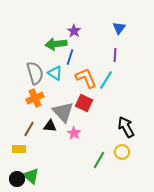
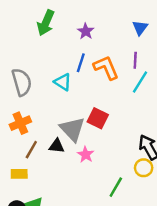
green arrow: (56, 44) -> (46, 23), moved, turned -60
gray semicircle: (35, 73) -> (22, 82), moved
orange L-shape: (86, 78) -> (106, 68), moved
cyan line: (106, 80) -> (140, 82), moved
orange cross: (35, 98) -> (20, 123), moved
yellow circle: (122, 152) -> (144, 168), moved

